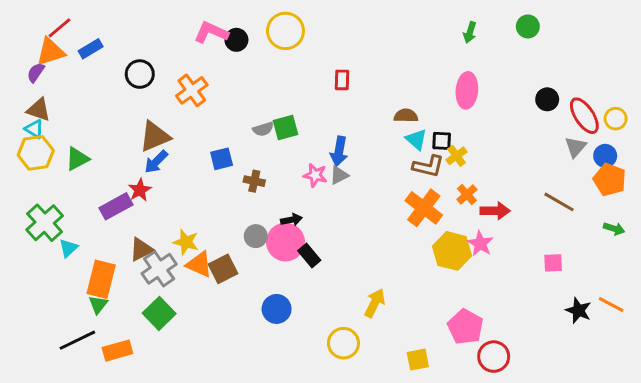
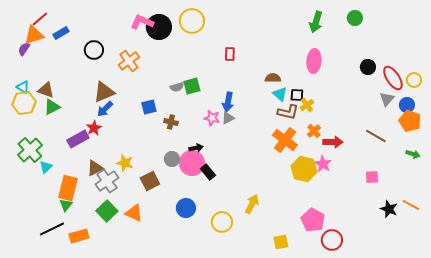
green arrow: (470, 32) -> (316, 22), size x1.5
black circle: (236, 40) -> (159, 27), size x1.6
brown triangle: (39, 110) -> (46, 90), moved
orange triangle: (199, 264) -> (134, 213), moved
yellow circle: (343, 343) -> (222, 222), moved

